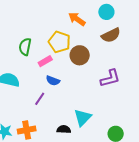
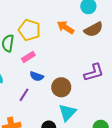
orange arrow: (77, 19) -> (66, 27), moved
yellow pentagon: (59, 42) -> (29, 30), moved
brown circle: (80, 55) -> (61, 87), moved

